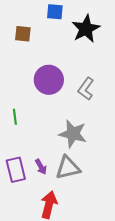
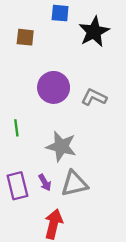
gray L-shape: (86, 89) -> (94, 97), turned 80
gray star: (73, 134) -> (61, 146), moved

